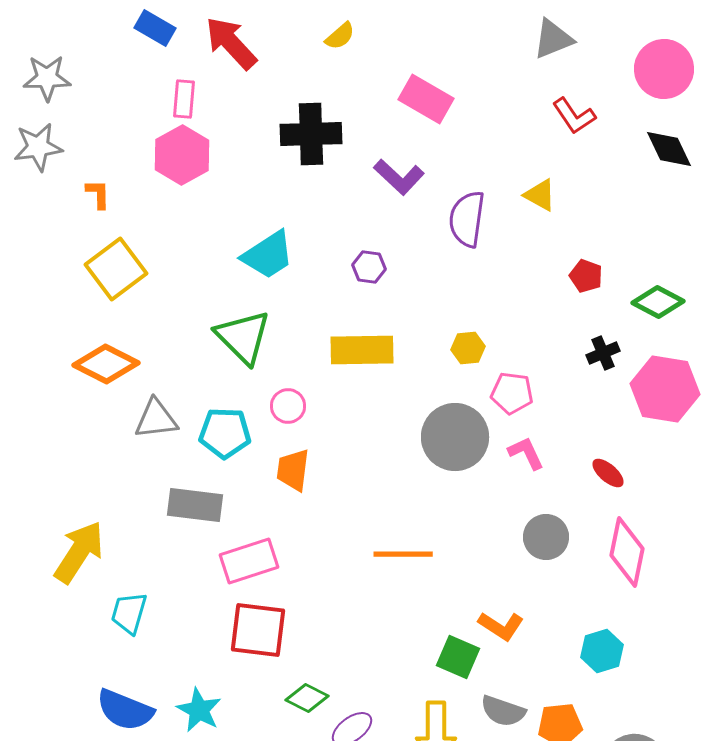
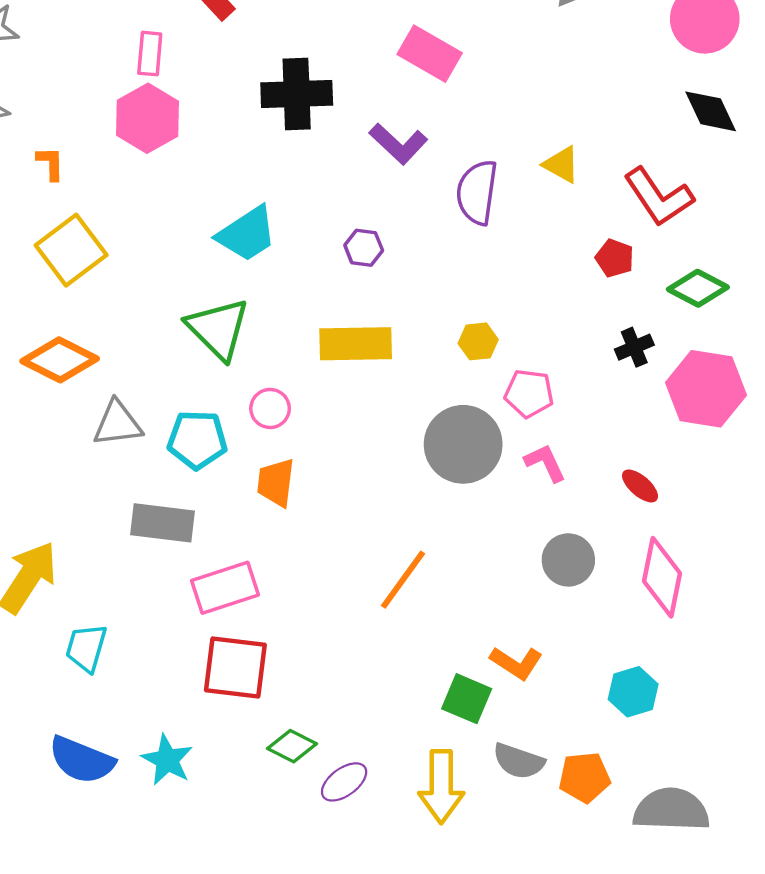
red L-shape: (574, 116) -> (659, 197), moved, size x1.4
orange line: (403, 554) -> (403, 580), turned -54

